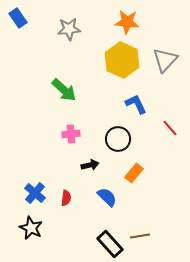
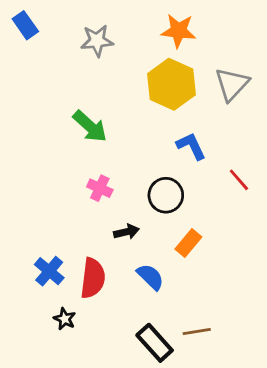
pink cross: (71, 134) -> (100, 188), turned 30
red semicircle: (66, 198) -> (93, 278), size x1.8
black star: (31, 228) -> (65, 319), moved, size x0.7

